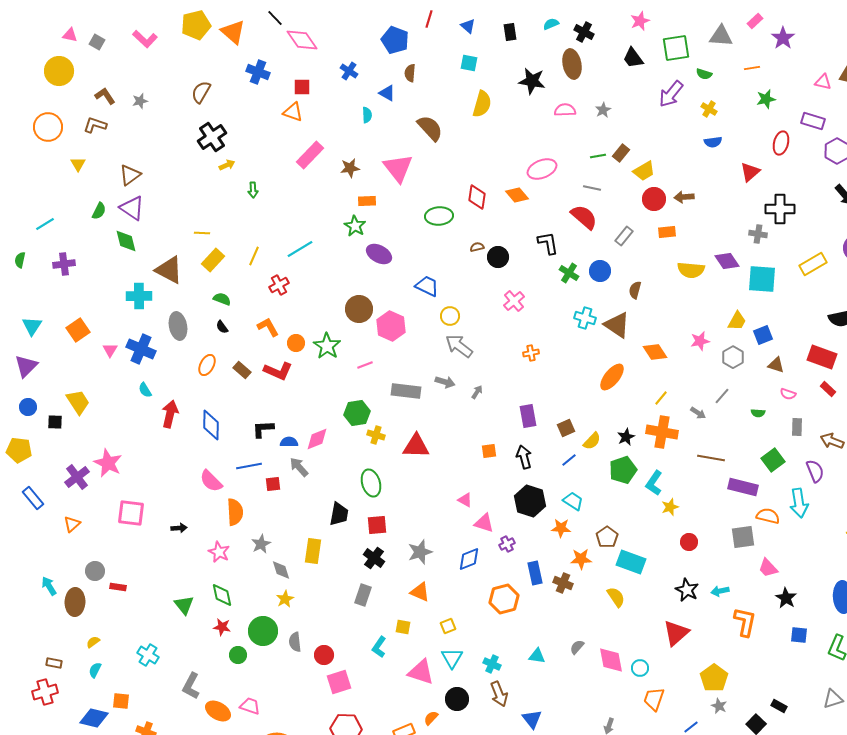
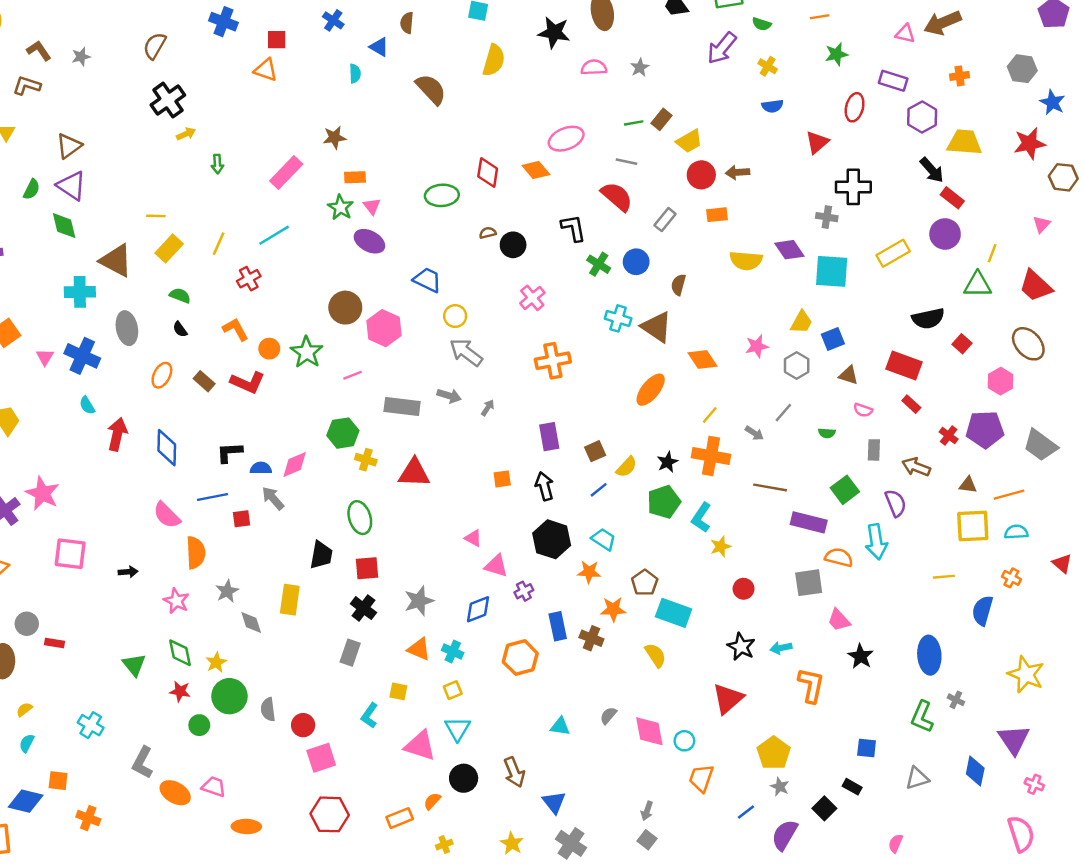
pink rectangle: (310, 155) -> (286, 172), moved
pink triangle: (398, 168) -> (372, 206), moved, size x0.5
orange cross: (531, 353) -> (553, 361), size x1.8
yellow star: (285, 599) -> (216, 662), moved
blue square: (799, 635) -> (867, 748), moved
cyan cross: (492, 664) -> (453, 652), moved

